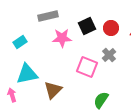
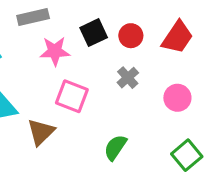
pink square: (87, 67) -> (72, 96), moved

